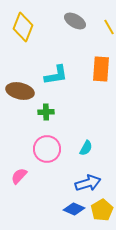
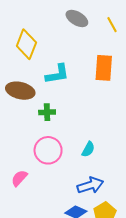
yellow diamond: (23, 27) -> (26, 44), moved

